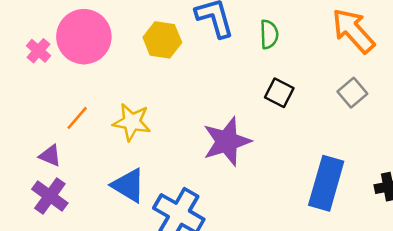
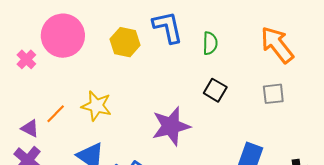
pink cross: (38, 51) -> (26, 59), moved
gray square: (352, 93) -> (273, 94), turned 30
orange line: (77, 118) -> (56, 114), moved

